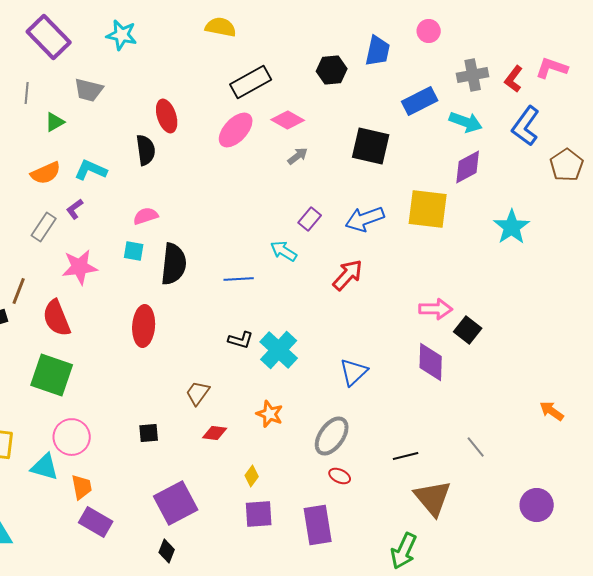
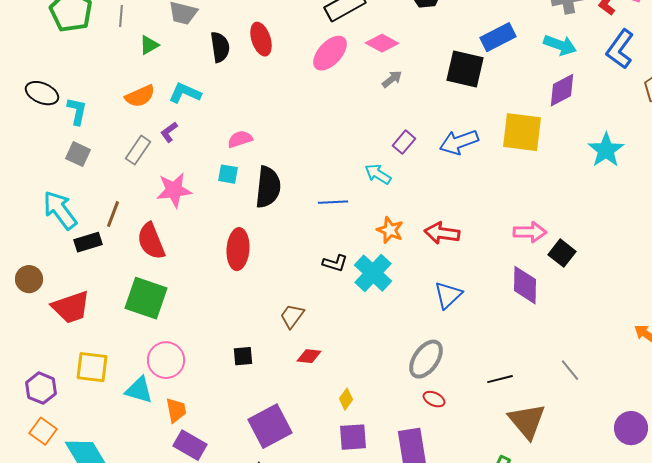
blue rectangle: (420, 101) -> (498, 37), moved
black semicircle: (146, 150) -> (220, 47), moved
red arrow: (348, 275) -> (442, 233), moved, turned -124
orange star: (270, 414) -> (390, 230), moved

